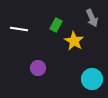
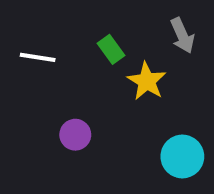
green rectangle: (56, 25) -> (111, 49), turned -64

